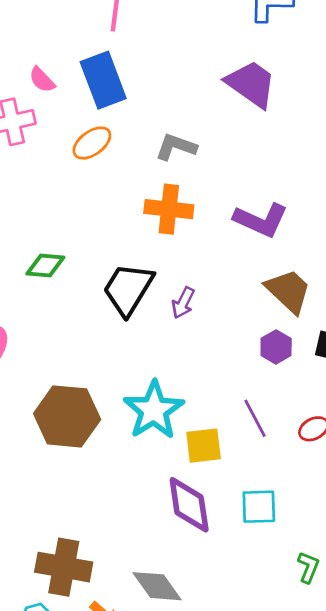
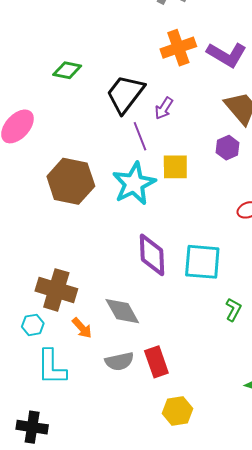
orange cross: (169, 209) -> (178, 48), moved, turned -32
purple line: (255, 418) -> (140, 136), moved
yellow square: (204, 446) -> (175, 167), moved
cyan square: (259, 507) -> (202, 262), size x1.4

